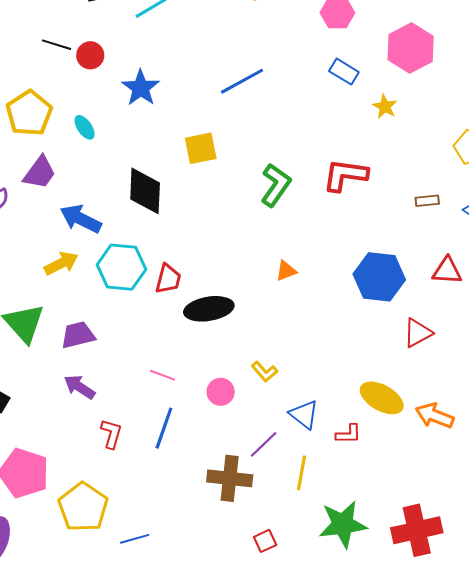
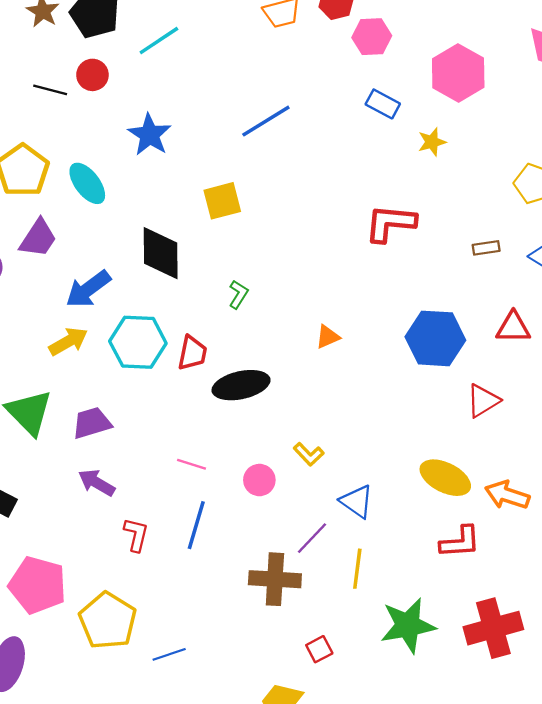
red circle: (90, 55) -> (92, 75), moved
yellow star: (385, 107) -> (432, 142), turned 30
cyan ellipse: (85, 127) -> (87, 183), size x1.5
green L-shape: (276, 185) -> (238, 294), moved, size x0.6
blue arrow: (81, 219) -> (88, 289), turned -60
red L-shape: (348, 434) -> (460, 542), moved, size x1.4

